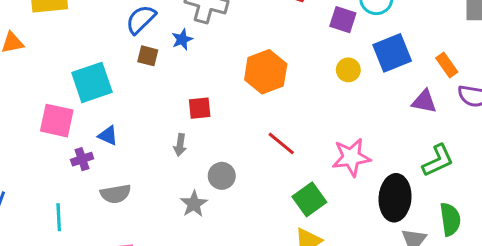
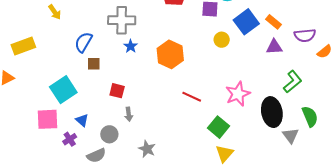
blue star: (182, 39) -> (131, 46), moved
orange rectangle: (447, 65) -> (274, 22), moved
red square: (200, 108) -> (117, 91), moved, turned 35
blue triangle: (108, 136) -> (82, 120), turned 32
gray circle: (222, 176) -> (109, 134), moved

